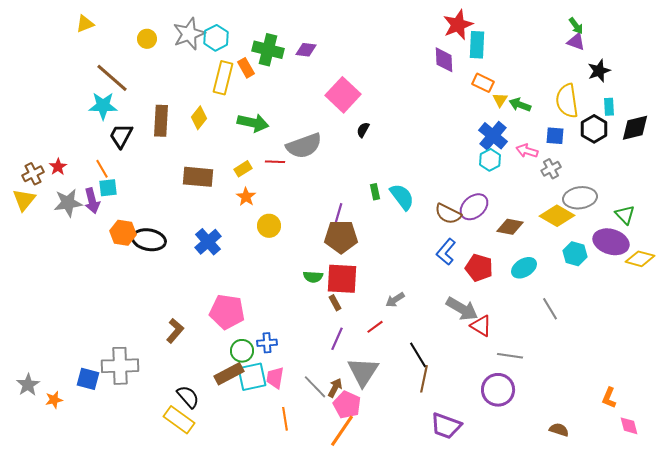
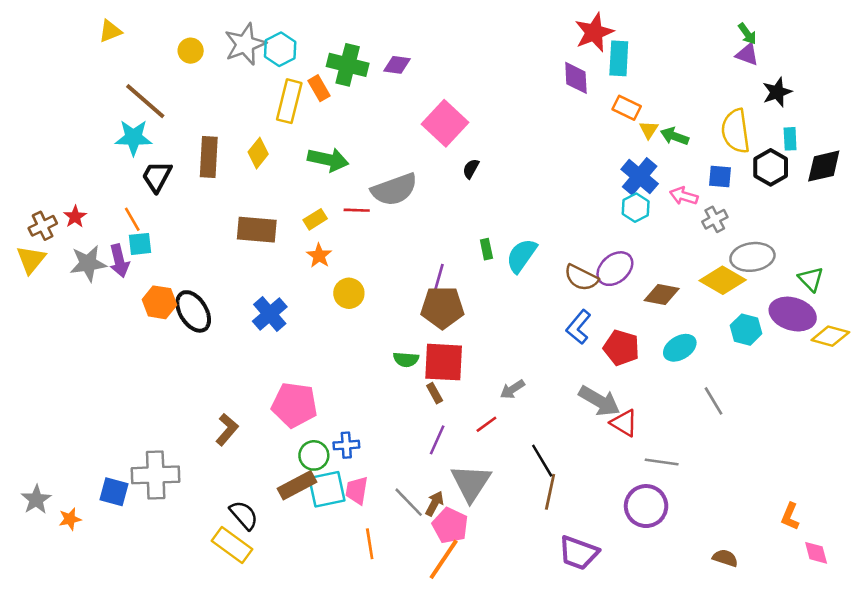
cyan semicircle: (402, 197) -> (521, 256), turned -108
black ellipse: (149, 240) -> (193, 311), turned 48

